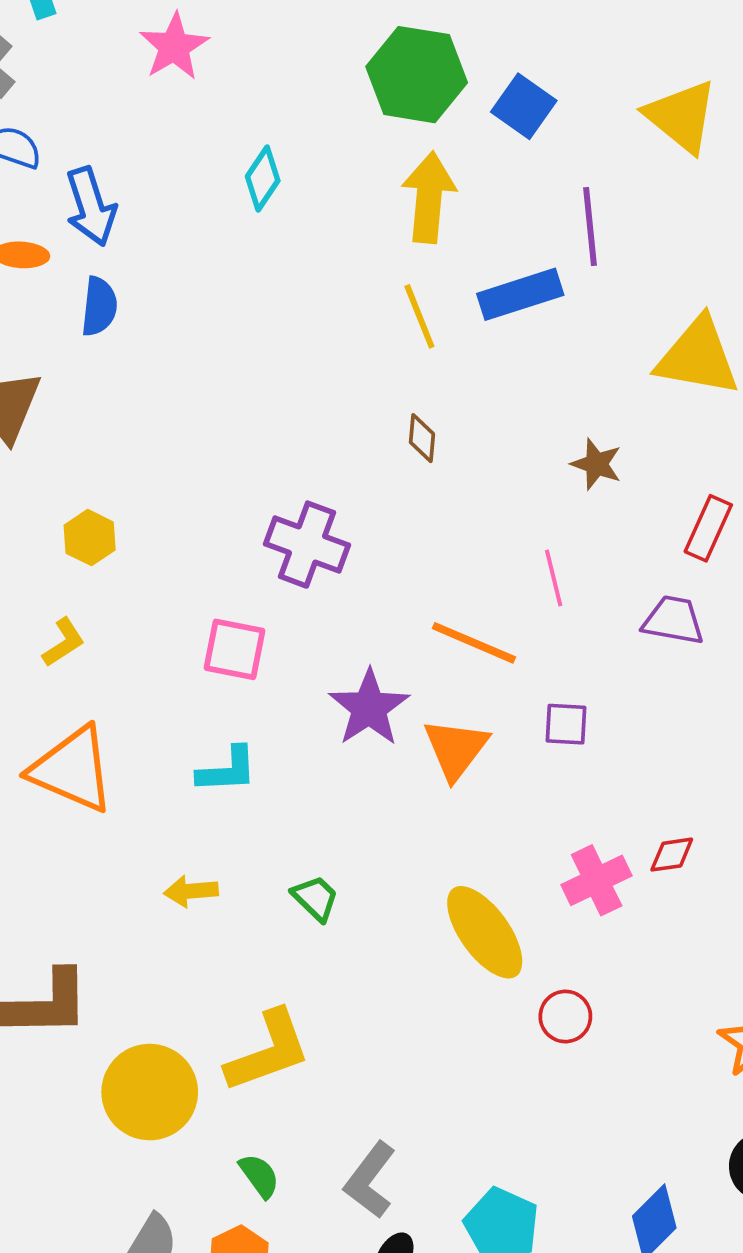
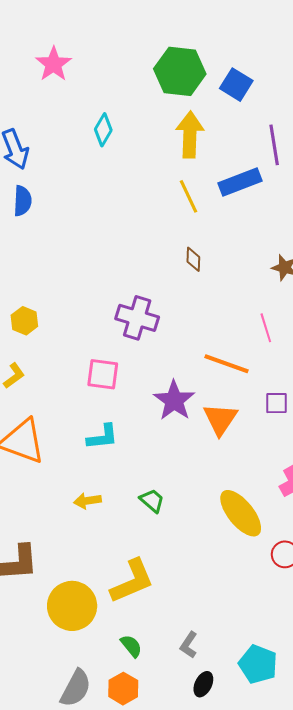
gray L-shape: (370, 1180) -> (189, 645), size x0.7

